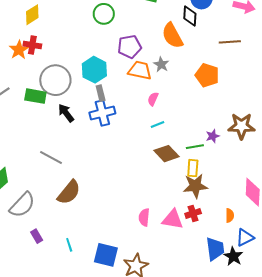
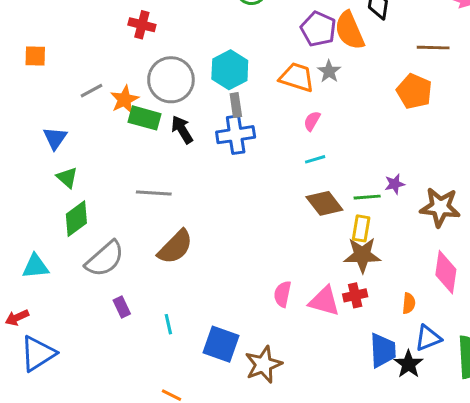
purple pentagon: (130, 47) -> (318, 29), moved, turned 30
orange star: (19, 50) -> (124, 100), moved
orange pentagon: (207, 75) -> (414, 91), moved
green rectangle: (35, 96) -> (145, 118), moved
brown star: (241, 126) -> (440, 207), moved
gray line: (51, 157) -> (154, 193), turned -30

